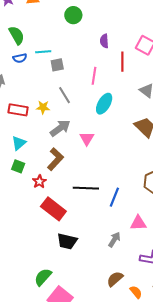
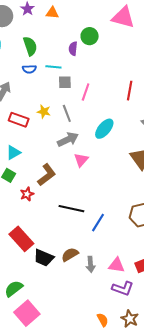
purple semicircle: (104, 41) -> (73, 49), moved
pink line: (94, 76) -> (86, 92), moved
yellow star: (43, 107) -> (44, 112), moved
gray arrow: (60, 128) -> (68, 139), moved
red rectangle: (53, 209) -> (21, 239), moved
pink triangle: (138, 223) -> (117, 265), moved
gray arrow: (114, 240) -> (91, 264), turned 133
brown semicircle: (115, 279) -> (70, 255), moved

